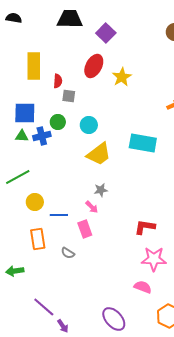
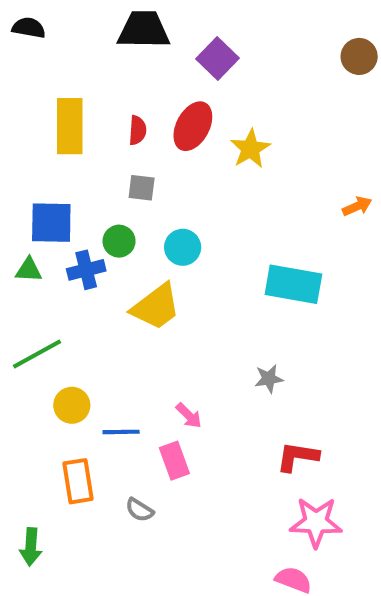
red semicircle: (58, 81) -> (137, 130), moved
green triangle: (22, 136) -> (29, 270), moved
yellow trapezoid: (99, 154) -> (156, 307), moved
gray star: (101, 190) -> (269, 379), moved
green arrow: (15, 271) -> (31, 547), turned -78

